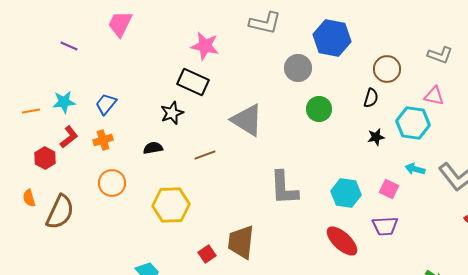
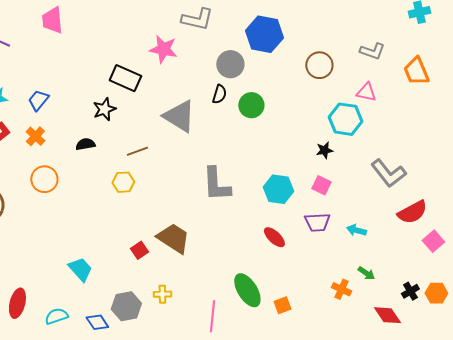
pink trapezoid: (120, 24) -> (52, 20), turned -32
pink star: (205, 46) -> (163, 49), moved
black semicircle: (371, 98) -> (219, 94), moved
black star: (376, 137) -> (324, 150), moved
orange cross: (103, 140) -> (35, 136), turned -30
cyan arrow: (415, 169) -> (356, 230), moved
yellow hexagon: (171, 205) -> (123, 182), moved, size x0.6
red ellipse: (342, 241) -> (274, 237), size x0.7
brown trapezoid: (241, 242) -> (173, 238), turned 117

